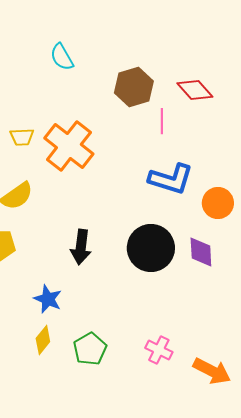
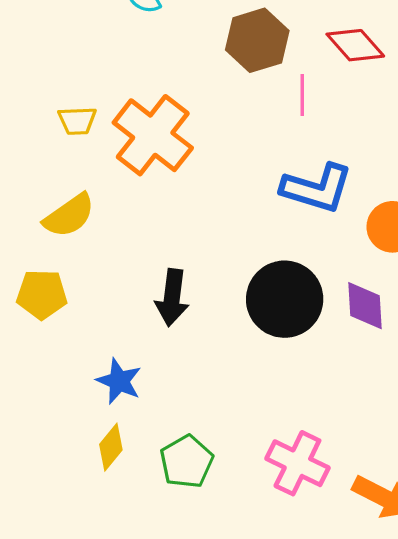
pink cross: (159, 350) -> (297, 463), size x1.4

